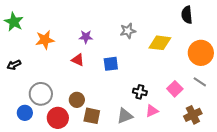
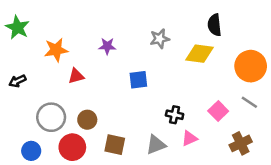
black semicircle: (187, 15) -> (214, 25), moved
red triangle: (78, 60) -> (76, 76), moved, turned -40
brown circle: (77, 100) -> (87, 120), moved
blue circle: (25, 113) -> (31, 151), moved

